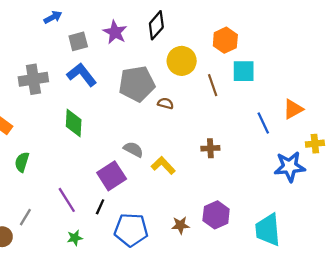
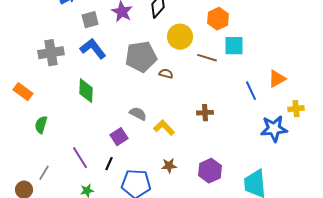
brown line: (213, 85) -> (207, 58), turned -54
purple square: (112, 176) -> (119, 137), size x0.7
brown star: (180, 225) -> (169, 166), moved

